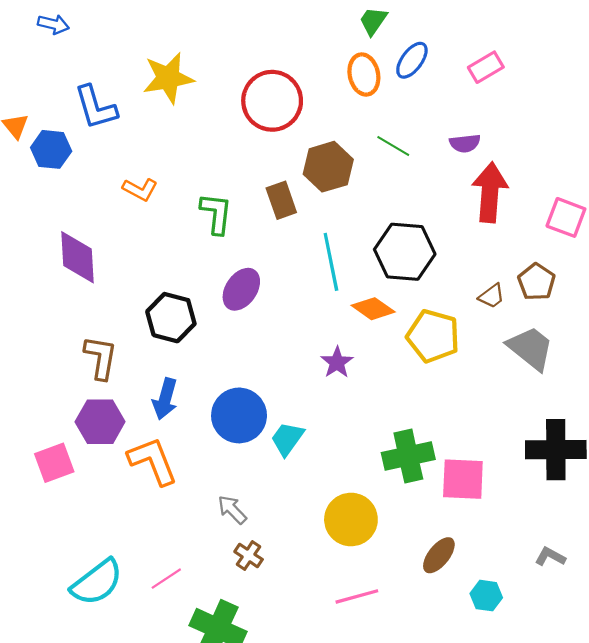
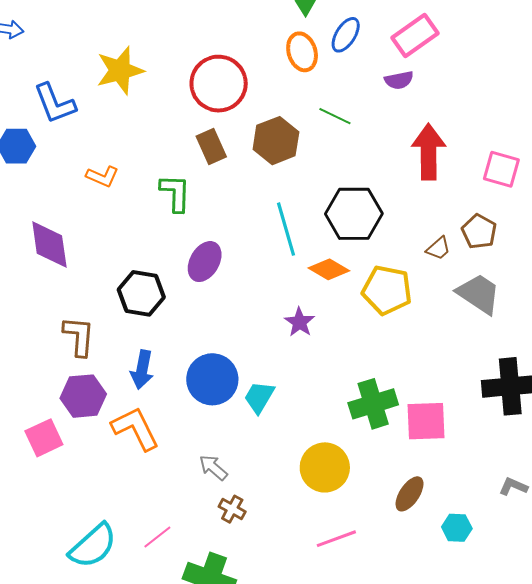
pink rectangle: (486, 67) -> (415, 36), size x1.4
purple semicircle: (465, 143) -> (399, 80), moved
brown rectangle: (281, 200) -> (211, 146), moved

